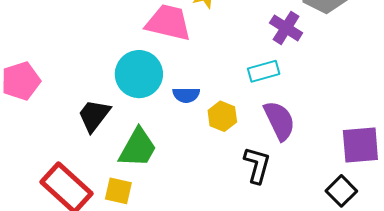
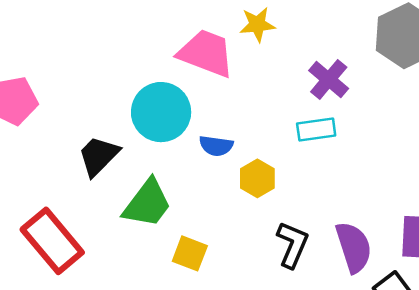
purple cross: (286, 28) -> (329, 80), moved
purple semicircle: (279, 121) -> (354, 247), moved
yellow square: (118, 191) -> (190, 253), moved

